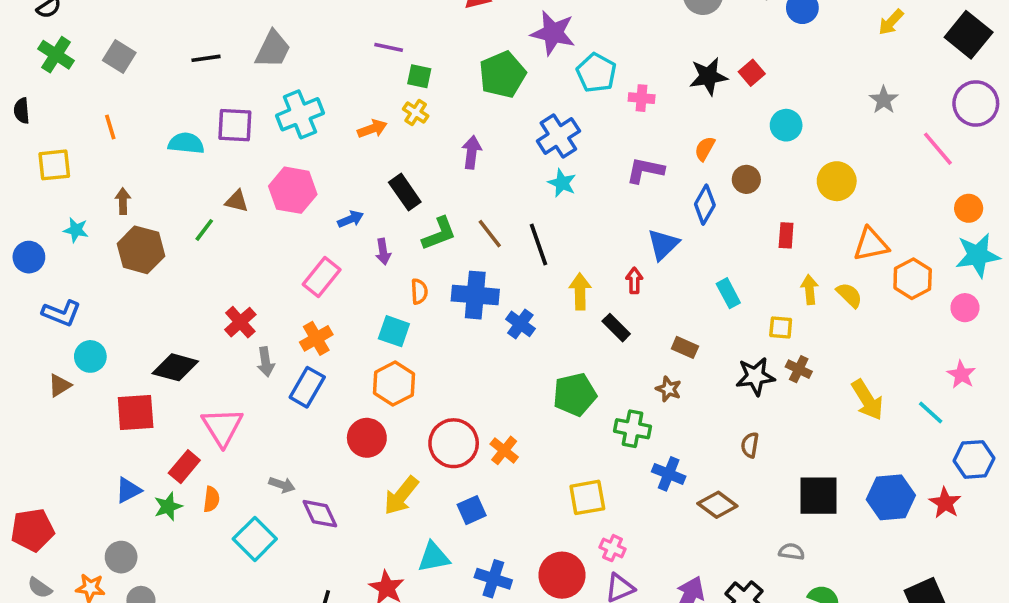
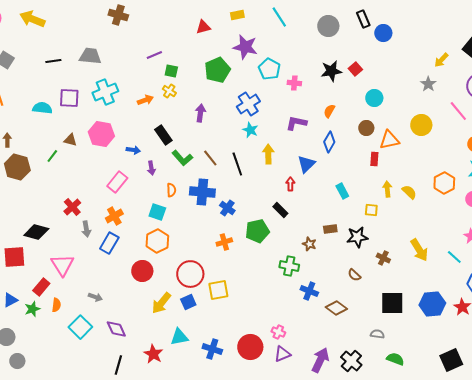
yellow arrow: (891, 22) -> (441, 60), moved
purple line: (389, 47) -> (154, 55), turned -35
gray trapezoid: (273, 49) -> (90, 56), turned -110
brown circle: (746, 179) -> (366, 128), moved
yellow circle: (837, 181) -> (421, 125), moved
blue arrow: (351, 219) -> (133, 150), turned 32
green L-shape: (439, 234) -> (182, 158), turned 70
orange triangle: (871, 244) -> (389, 140), moved
yellow arrow: (580, 291) -> (268, 154), moved
brown rectangle: (685, 347) -> (330, 229), moved, turned -32
brown cross: (799, 369) -> (383, 258), moved
green pentagon: (575, 394) -> (257, 231), moved
brown semicircle: (750, 445) -> (354, 275), turned -56
orange cross: (504, 450) -> (224, 242), moved, turned 35
yellow square: (587, 497) -> (218, 290), moved
blue square: (472, 510) -> (188, 302), moved
purple diamond: (320, 514) -> (116, 329), moved

